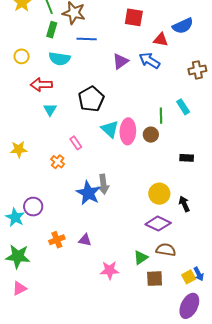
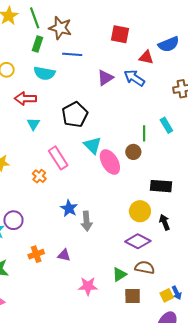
pink ellipse: (128, 131) -> (110, 162), moved, turned -35
pink rectangle: (76, 143) -> (58, 158), size x1.6
black rectangle: (187, 158) -> (161, 186), moved, size x1.5
gray arrow: (103, 184) -> (87, 221), moved
blue star: (88, 193) -> (69, 208), size x0.7

